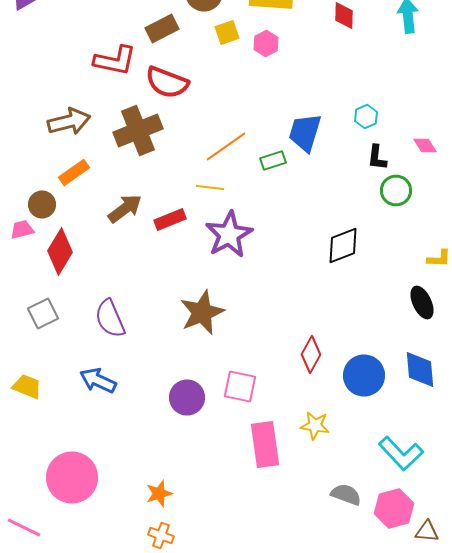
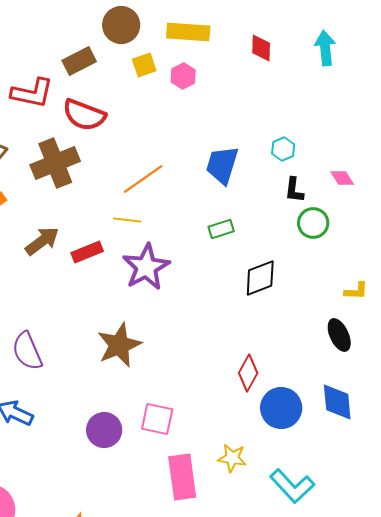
green rectangle: (273, 160) -> (221, 229), moved
red diamond: (311, 354) -> (248, 373), moved
cyan L-shape: (401, 454) -> (292, 486), moved

